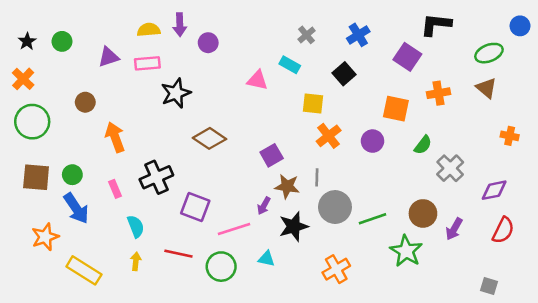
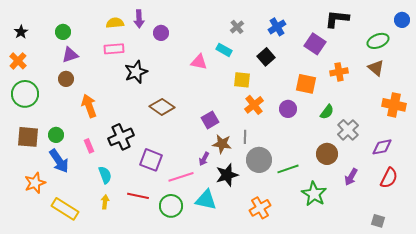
green circle: (62, 41) -> (63, 32), moved
purple triangle: (109, 57) -> (70, 55), moved
orange cross: (510, 136) -> (394, 105), size x1.6
brown circle: (423, 213) -> (327, 154), moved
cyan triangle: (266, 259) -> (206, 200), size x1.6

